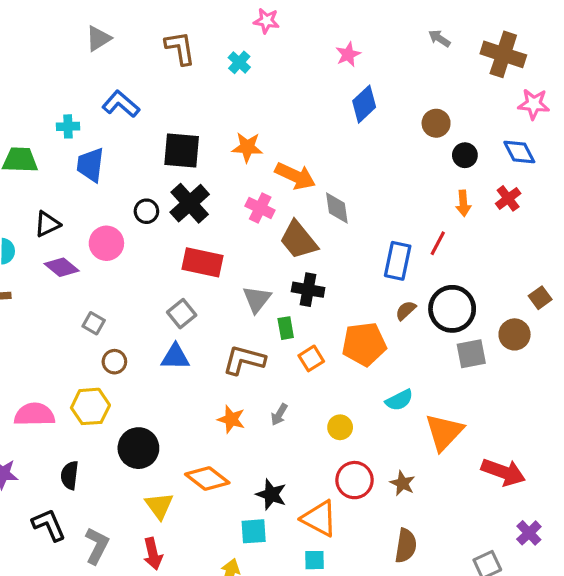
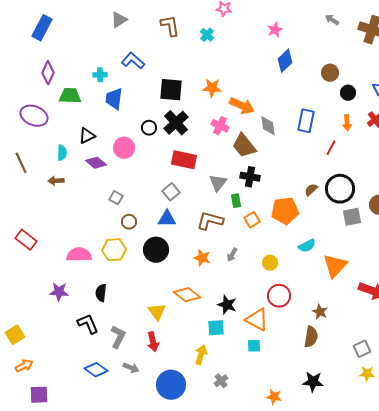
blue rectangle: (398, 261) -> (306, 121), moved
black circle: (138, 448) -> (156, 250), moved
brown star: (402, 483) -> (320, 312), moved

